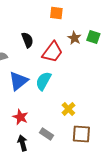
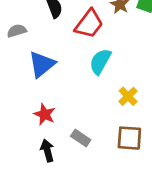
cyan semicircle: (43, 81) -> (100, 61), moved
yellow cross: (68, 109) -> (128, 96), moved

